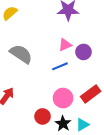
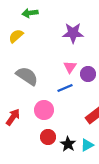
pink triangle: (65, 45) -> (70, 67), turned -32
pink circle: (63, 98) -> (44, 110), moved

